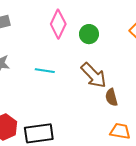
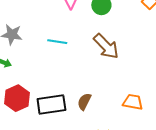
brown semicircle: (111, 97) -> (84, 102), moved, turned 42

